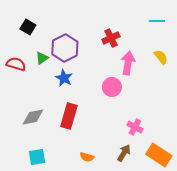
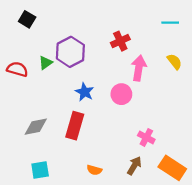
black square: (28, 27) -> (27, 19), moved
blue star: (64, 78) -> (85, 92), moved

